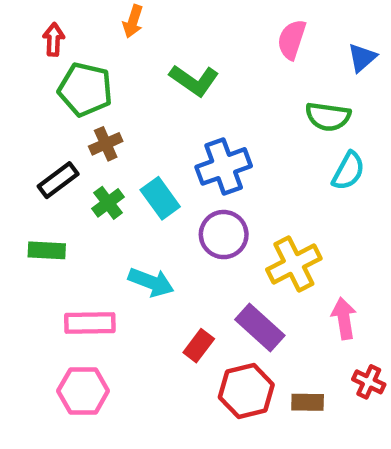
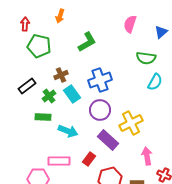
green L-shape: (194, 80) -> (87, 42), turned -65
brown cross: (106, 144) -> (61, 75), moved
green rectangle: (47, 250) -> (43, 117), moved
pink arrow: (344, 318) -> (147, 156), moved
pink rectangle: (90, 323) -> (59, 161), moved
purple rectangle: (260, 327) -> (108, 140), moved

